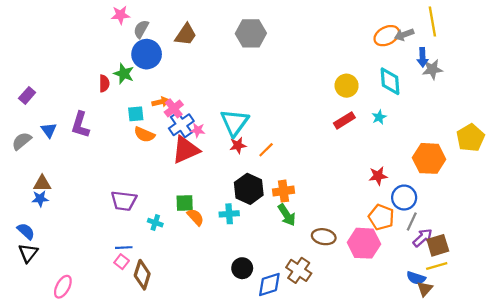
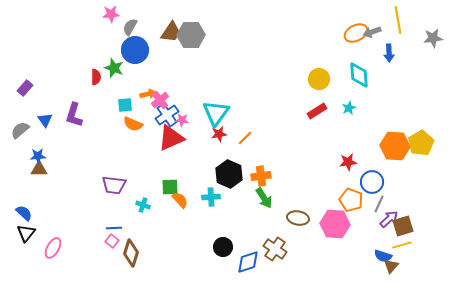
gray hexagon: (251, 33) -> (191, 35), moved
gray star: (432, 69) -> (433, 38), moved
yellow pentagon: (470, 138) -> (421, 143), moved
blue star: (40, 199) -> (38, 156), moved
pink ellipse: (63, 287) -> (53, 248), moved

